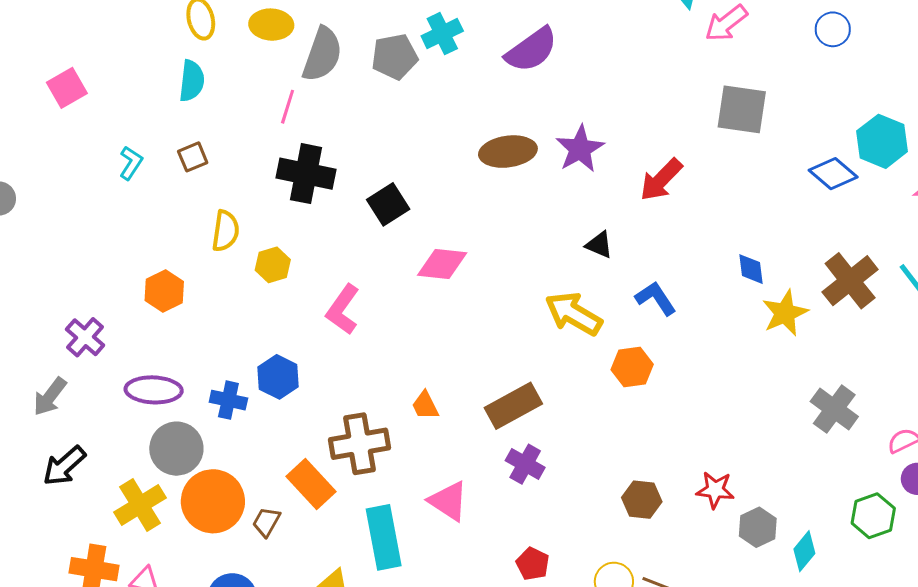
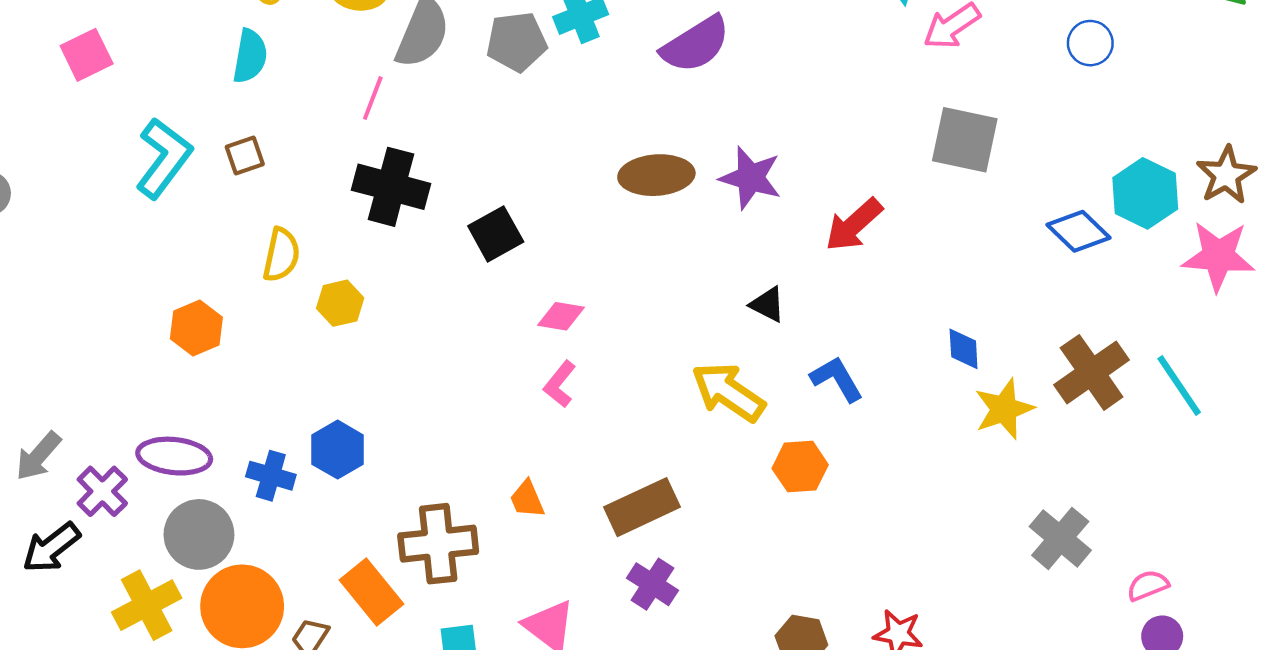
purple star: (580, 149) -> (750, 178), turned -30
cyan L-shape: (131, 163) -> (164, 158), size x1.8
pink diamond: (442, 264) -> (561, 316), size x0.7
pink L-shape: (343, 310) -> (560, 384), moved, size x0.7
purple cross: (85, 337) -> (102, 491), moved

